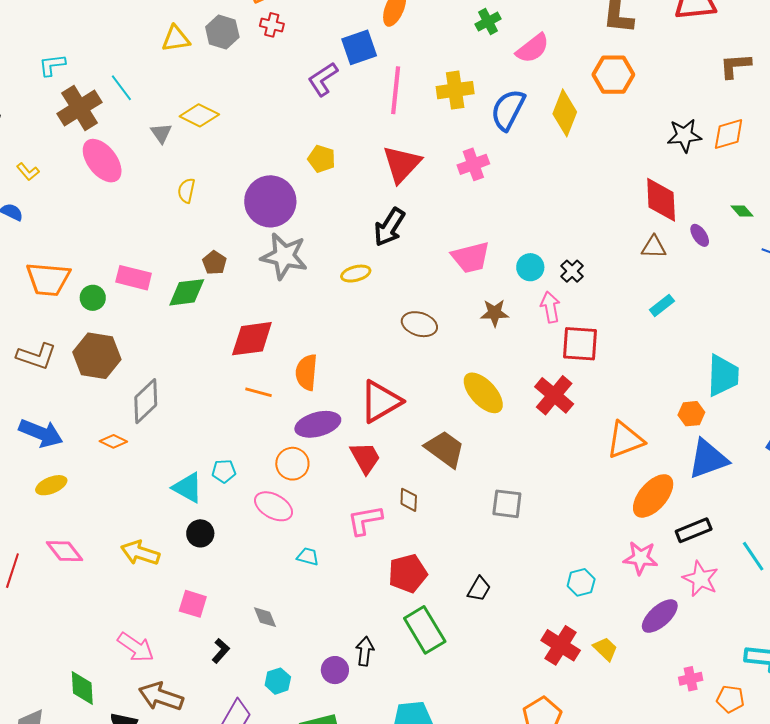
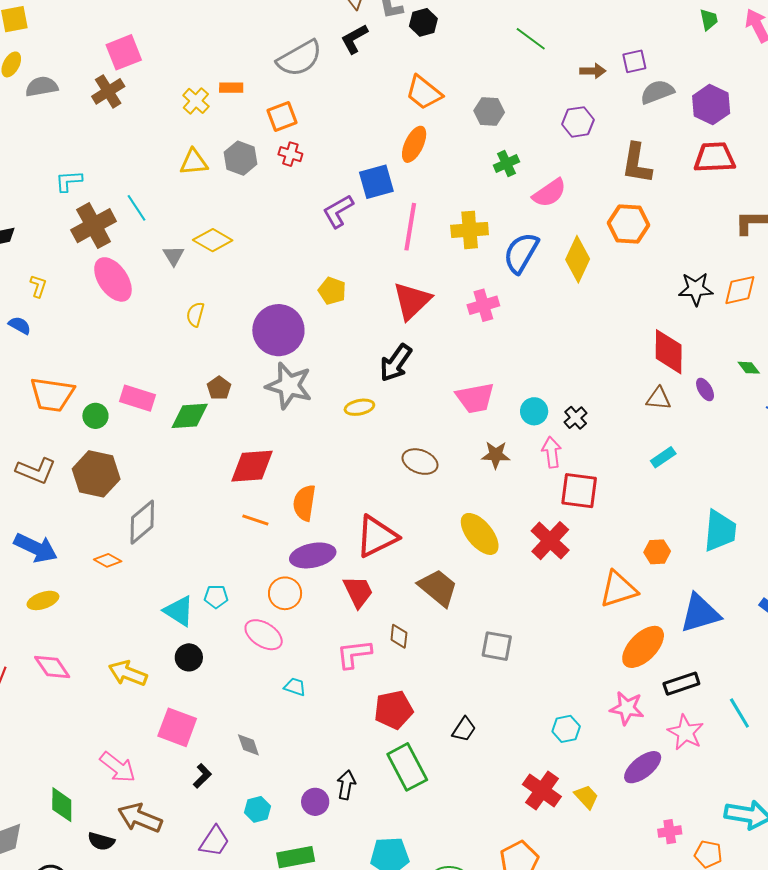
yellow L-shape: (28, 172) -> (38, 286), turned -125
orange hexagon: (691, 414) -> (657, 552), moved
pink square: (193, 604) -> (177, 727), size x1.4

